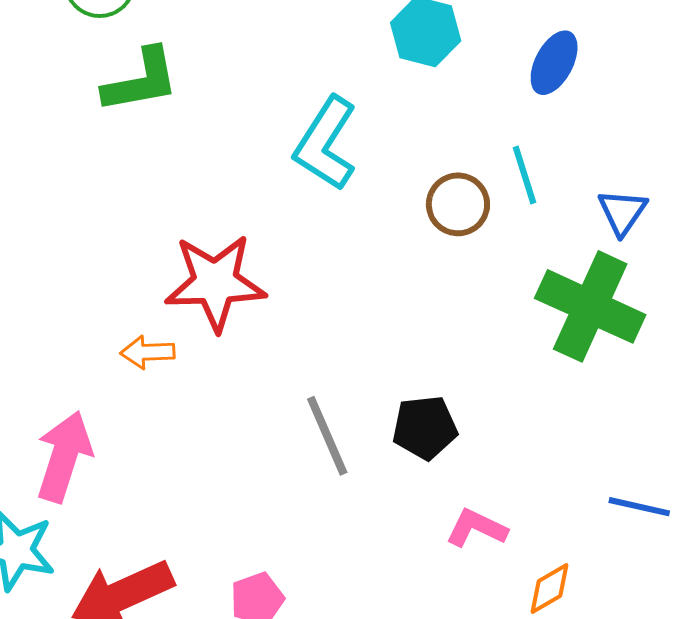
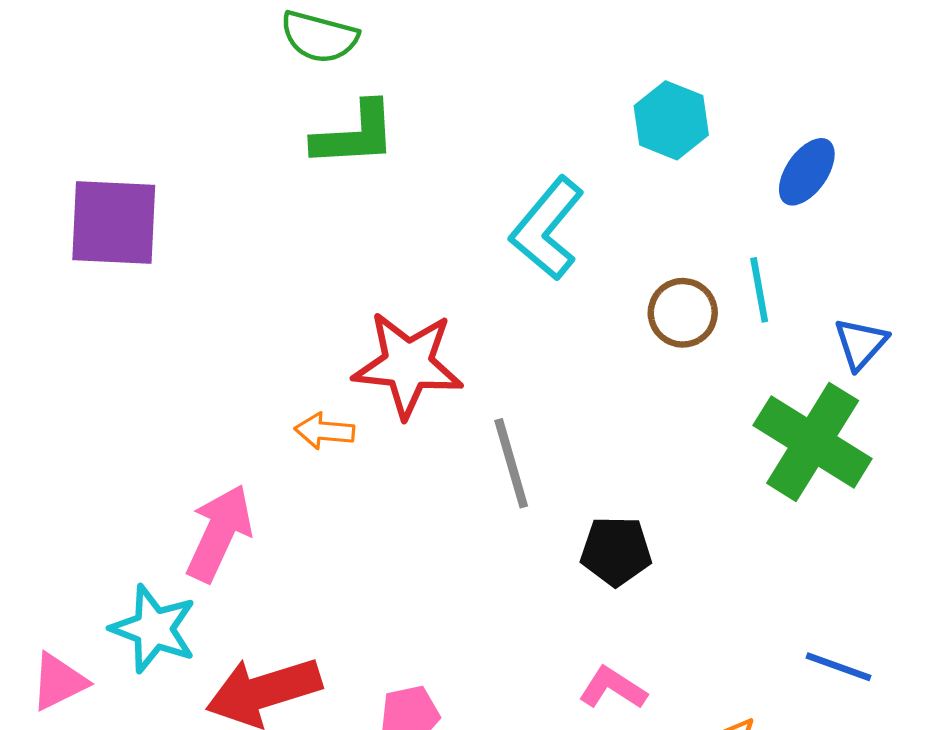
gray line: (327, 436) -> (511, 463), moved
pink L-shape: (477, 528) -> (613, 688), moved

